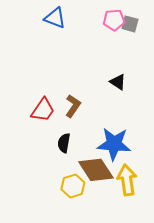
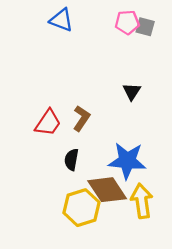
black triangle: (118, 82) -> (132, 92), turned 30
yellow hexagon: (73, 186) -> (81, 208), size x1.4

